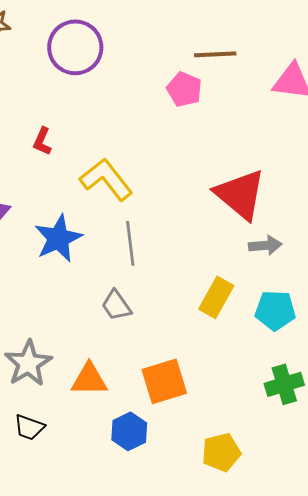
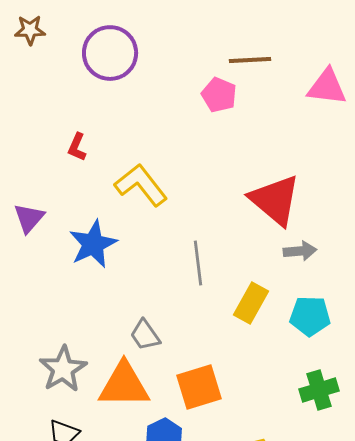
gray line: (130, 243) -> (198, 263), moved
gray trapezoid: (116, 305) -> (145, 335), moved
orange triangle: (89, 379) -> (124, 385), size x1.4

